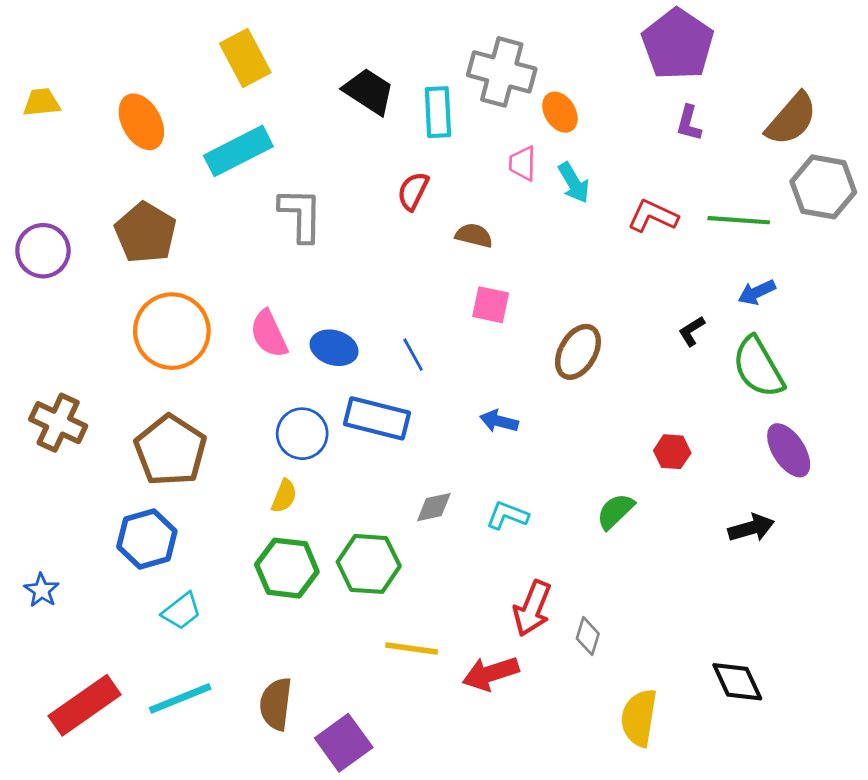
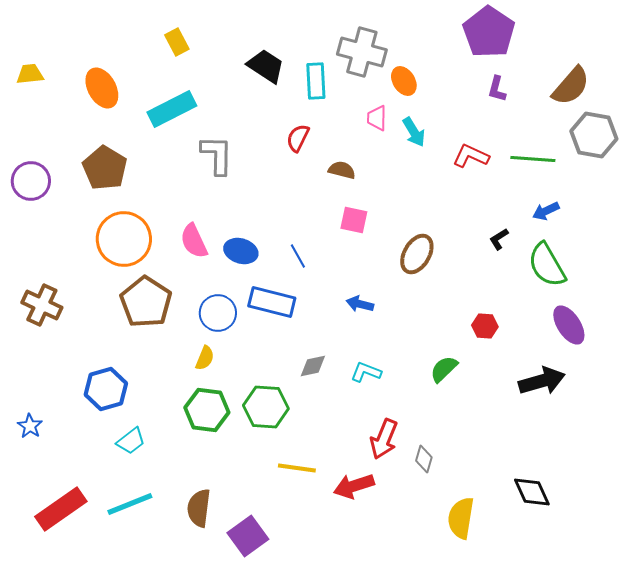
yellow rectangle: (245, 58) -> (177, 42), size x0.7
brown pentagon: (170, 450) -> (146, 302), moved
black arrow: (751, 528) -> (542, 381), size x1.4

